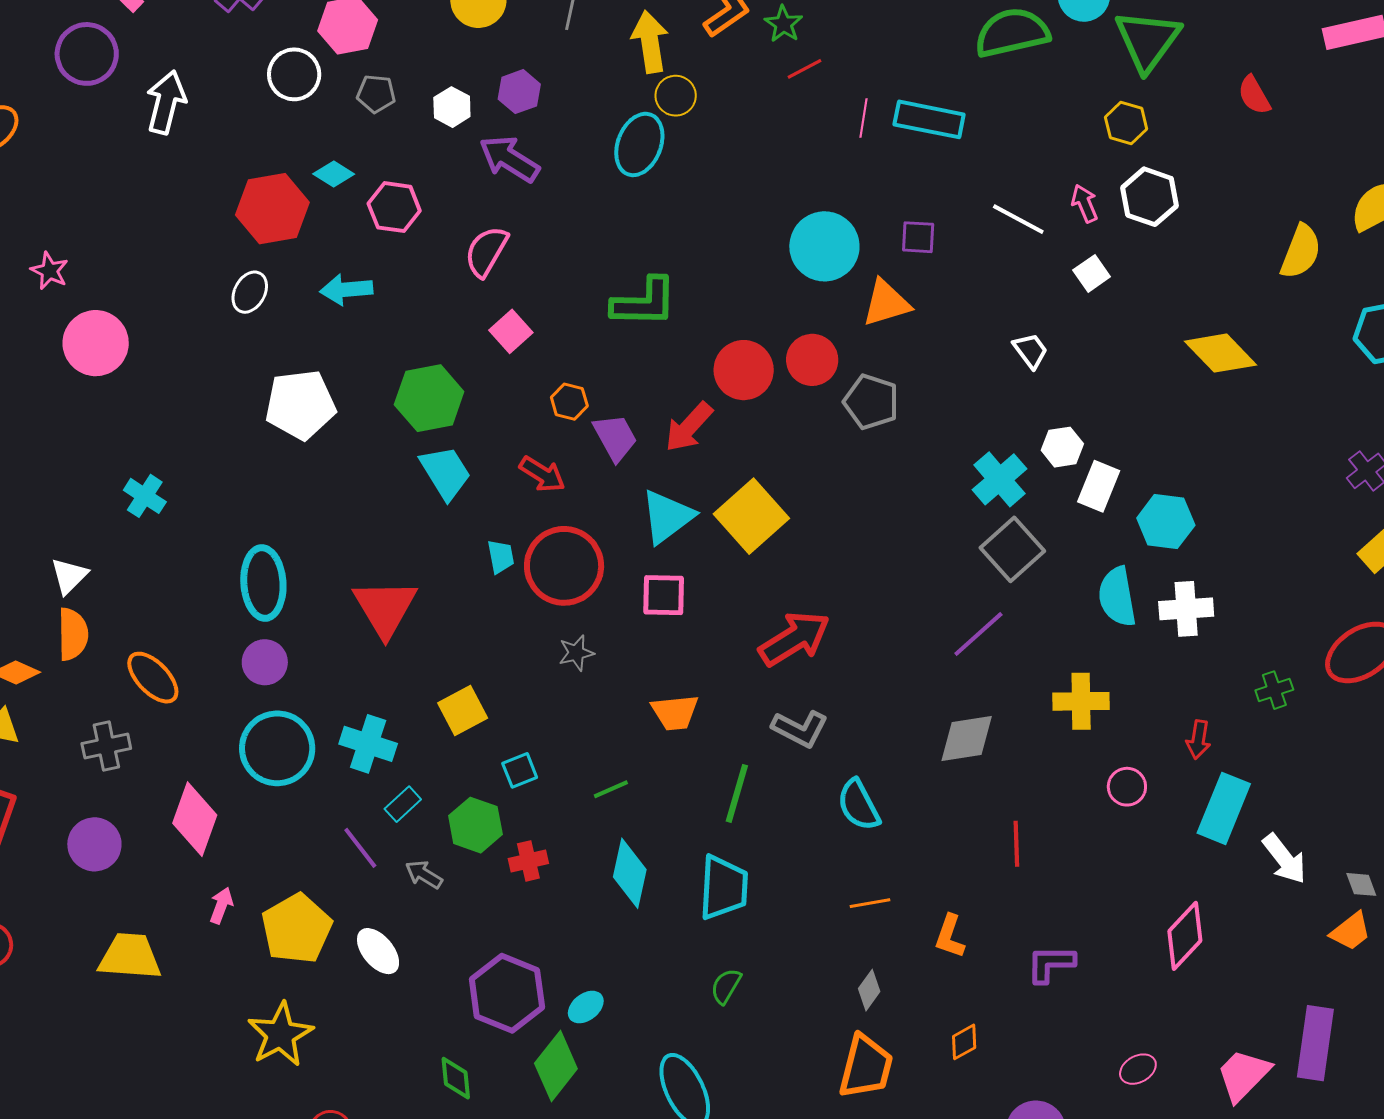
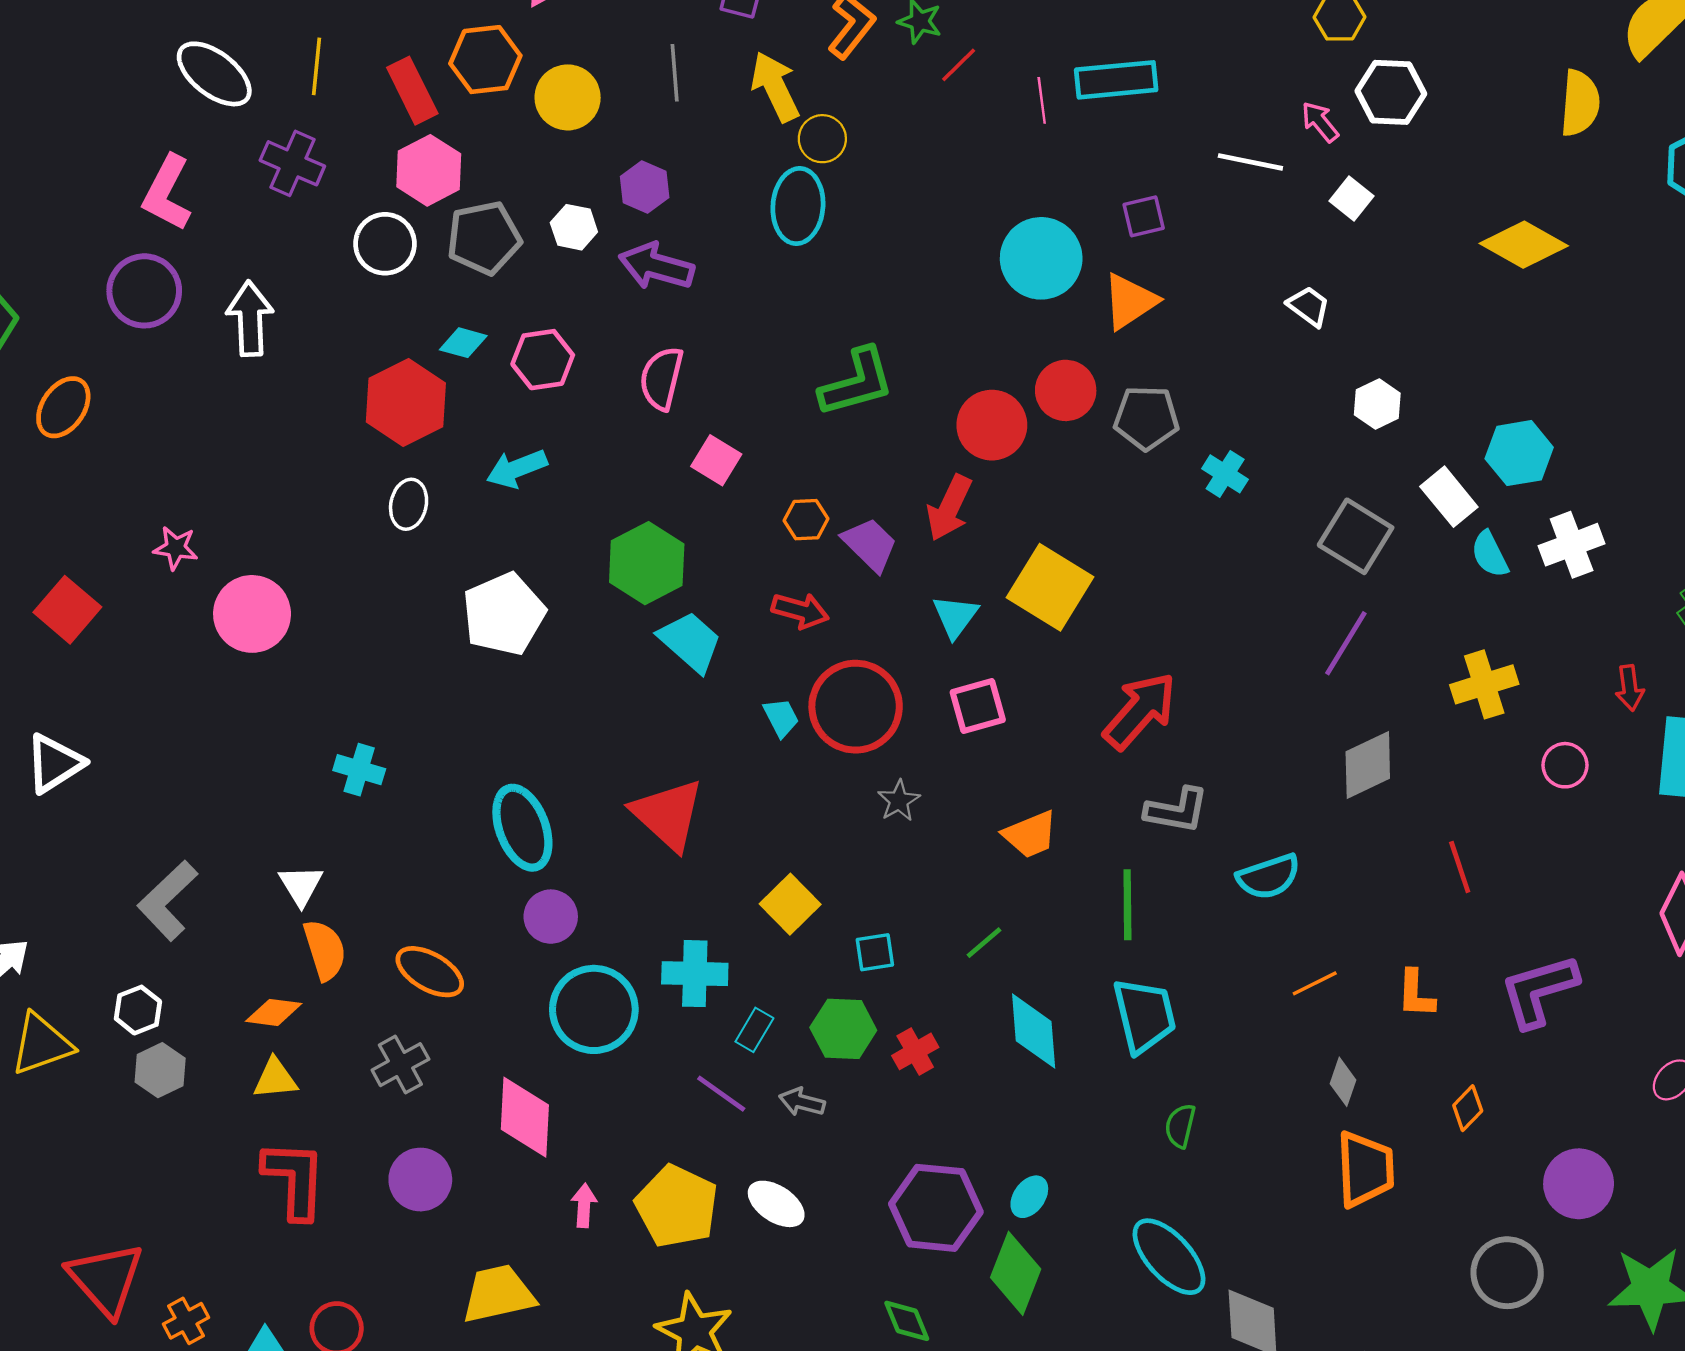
gray pentagon: (376, 94) -> (484, 238), size x1.6
cyan cross: (999, 479) -> (1225, 474), moved, size x0.7
white rectangle: (1099, 486) -> (1449, 497), moved, turned -45
cyan triangle: (667, 517) -> (955, 616), size x0.7
cyan semicircle: (1117, 597) -> (1490, 554), size x0.7
cyan square: (520, 770) -> (875, 952), turned 30
cyan semicircle: (859, 805) -> (1269, 877), turned -64
purple L-shape: (1051, 964) -> (1539, 991), size x1.4

